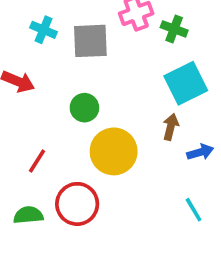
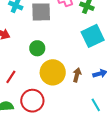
brown arrow: (171, 127) -> (77, 75), moved

